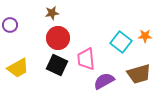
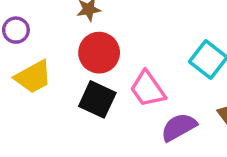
pink trapezoid: (86, 59) -> (148, 89), turned -30
yellow trapezoid: (18, 68) -> (33, 77), moved

